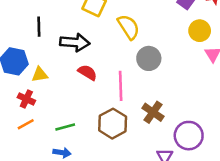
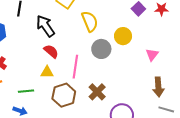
yellow circle: (200, 31) -> (123, 36), moved
black arrow: (75, 42) -> (45, 26), turned -140
yellow triangle: (40, 75) -> (47, 72), moved

